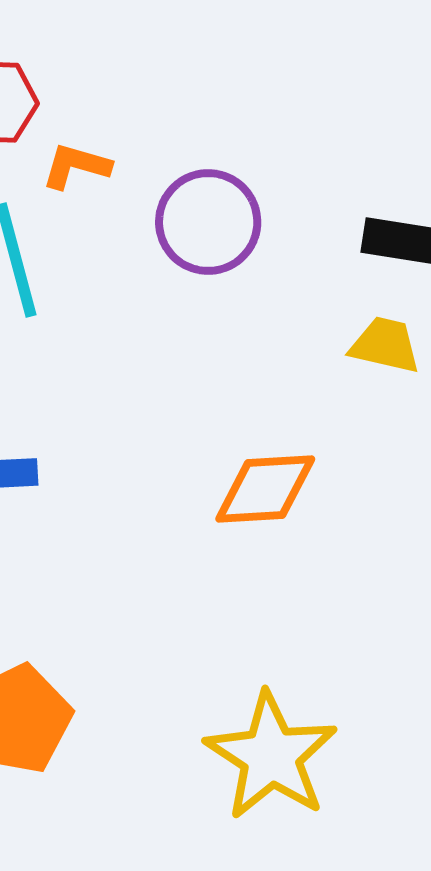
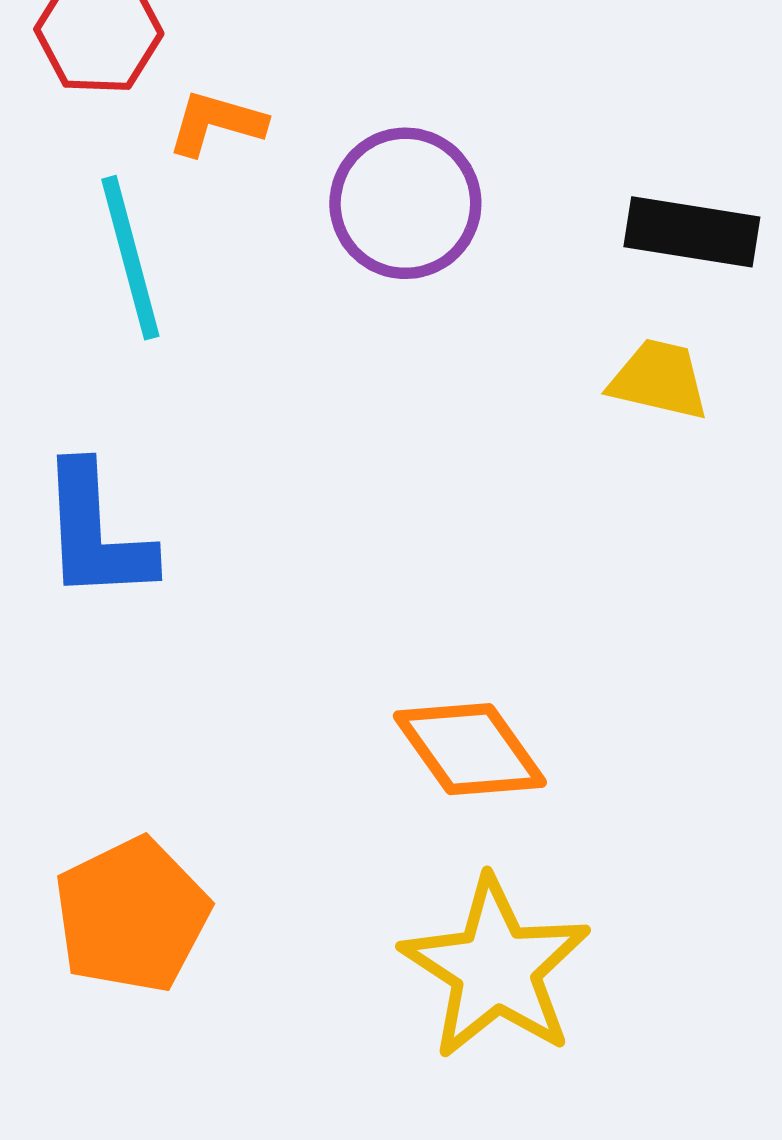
orange diamond: (265, 489) -> (470, 749), moved, turned 58

